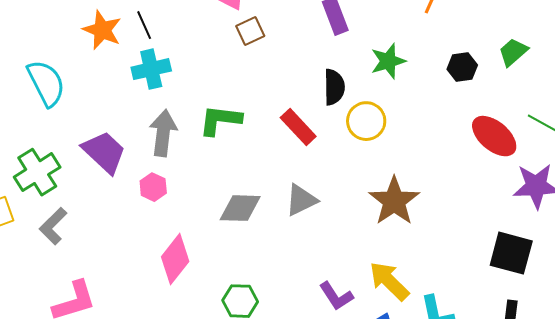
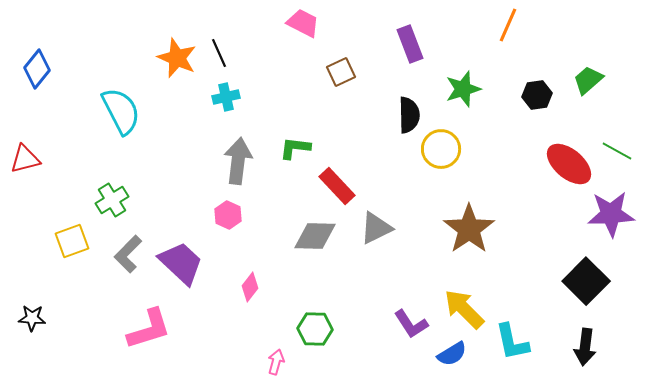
brown square: (250, 31) -> (341, 72), moved
cyan cross: (151, 69) -> (226, 97), size x0.7
green L-shape: (220, 120) -> (295, 148), size x0.7
red rectangle: (298, 127) -> (337, 186), moved
purple trapezoid: (104, 152) -> (181, 263), moved
green cross: (37, 172) -> (112, 200), size x0.7
black square: (511, 253) -> (586, 281), turned 30
pink diamond: (175, 259) -> (250, 287), size x0.6

